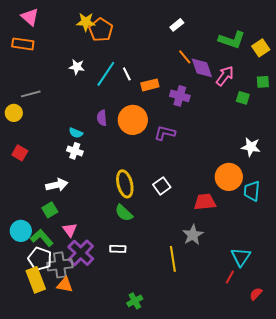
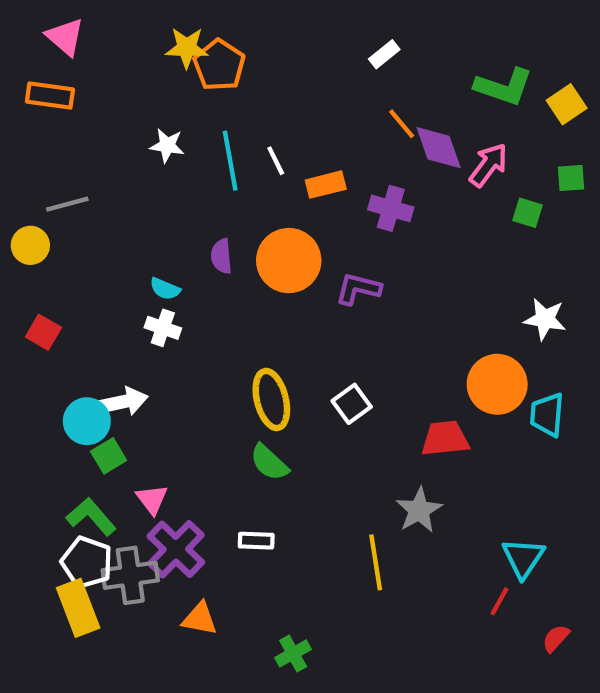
cyan line: (106, 74) -> (230, 161), turned -44
cyan circle: (21, 231) -> (87, 421), moved
orange triangle: (65, 285) -> (200, 619), moved

